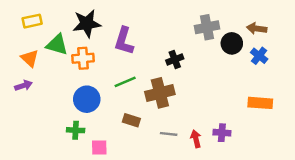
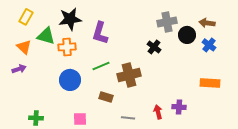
yellow rectangle: (32, 21) -> (26, 17), turned -49
black cross: (175, 60) -> (154, 47), moved, turned -32
green cross: (76, 130) -> (36, 118), moved
gray line: (169, 134) -> (128, 118), moved

